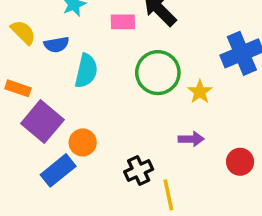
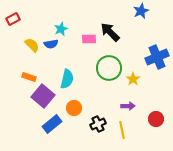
blue semicircle: (56, 45) -> (51, 44), moved
cyan semicircle: (86, 71) -> (67, 79), moved
orange circle: (83, 143) -> (74, 108), moved
yellow line: (168, 195) -> (122, 130), moved

